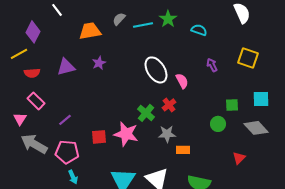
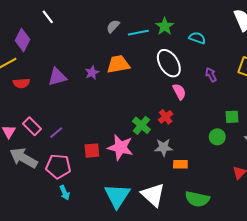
orange trapezoid: (90, 31) -> (118, 64), moved
white ellipse: (156, 70) -> (169, 63), moved
pink rectangle: (36, 101) -> (32, 126), moved

